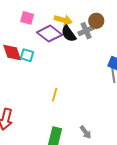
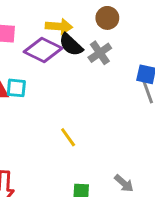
gray cross: (86, 31) -> (100, 53), moved
yellow line: (55, 95) -> (68, 137), turned -40

